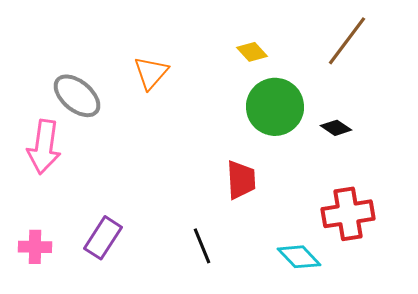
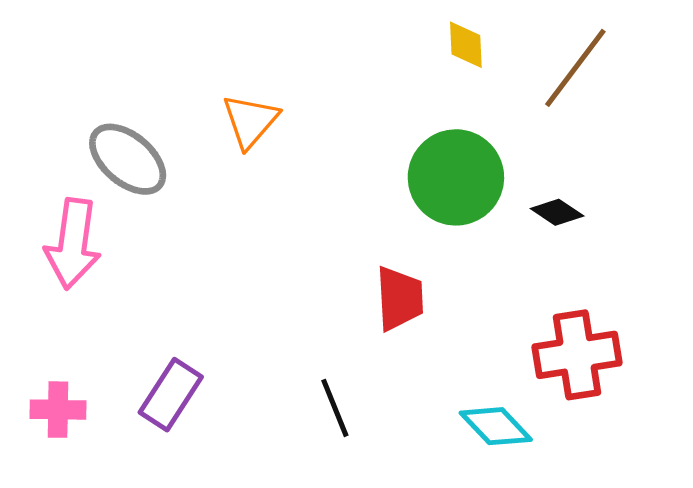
yellow diamond: (252, 52) -> (466, 45), moved, turned 40

